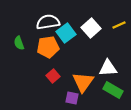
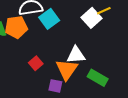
white square: (91, 28) -> (91, 18), moved
orange pentagon: (48, 47) -> (16, 27), moved
white triangle: (108, 68) -> (76, 55), moved

